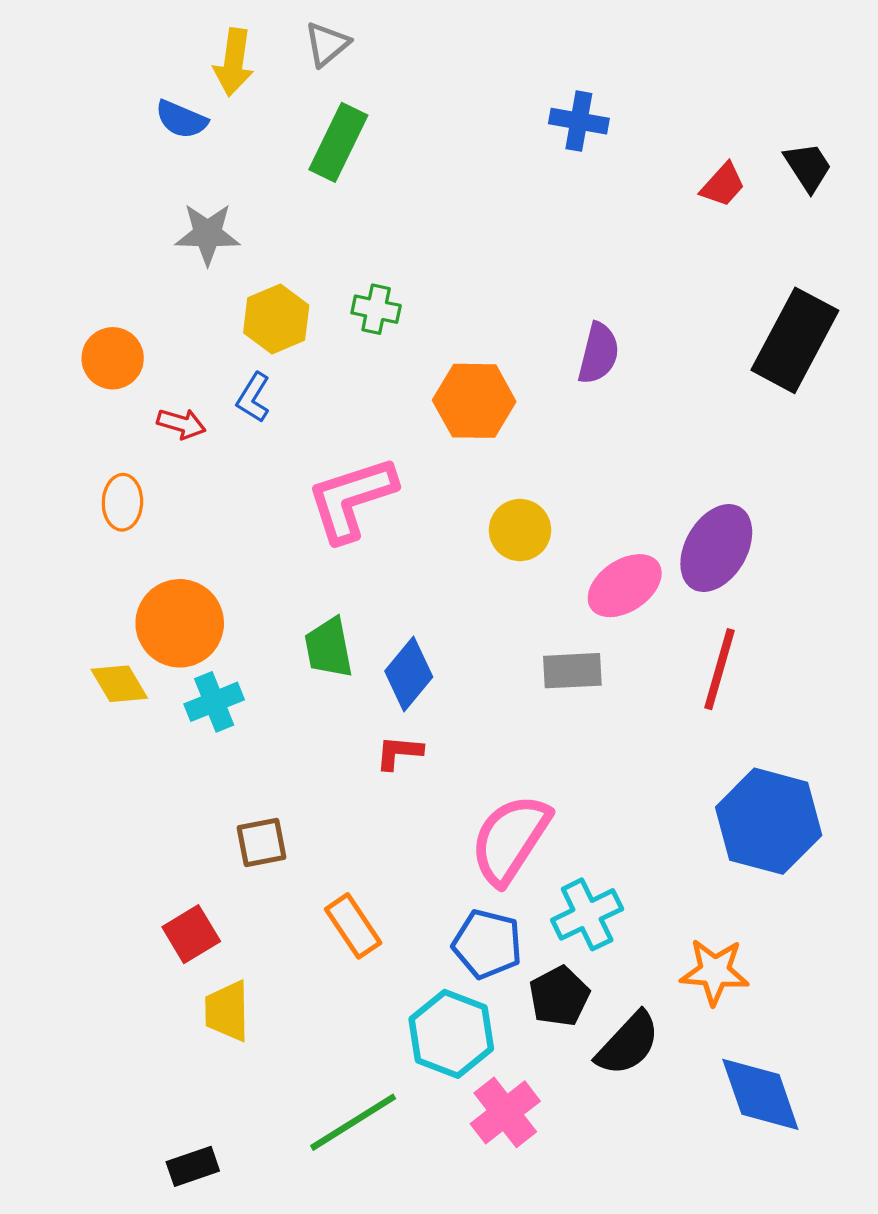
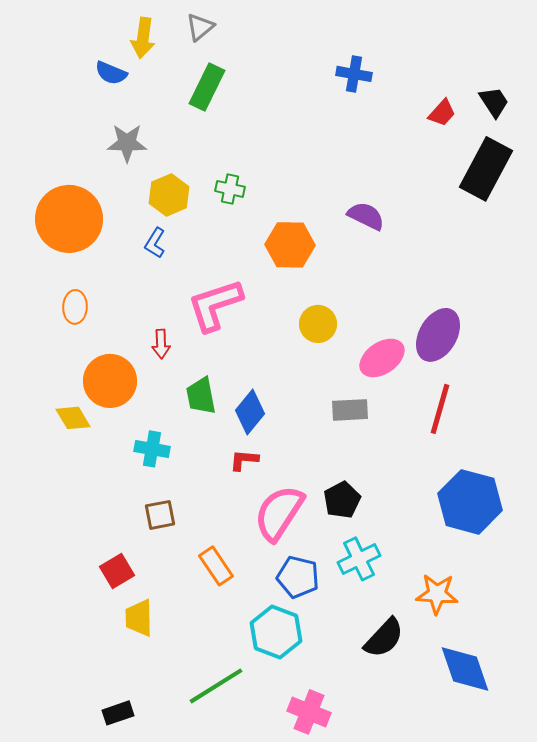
black rectangle: (795, 340) -> (486, 169), moved
purple semicircle: (599, 353) -> (366, 216), turned -78
orange circle: (113, 358) -> (69, 219), size x1.8
red arrow: (181, 424) -> (161, 344), moved, turned 72
cyan cross: (214, 702) -> (152, 449), moved, turned 32
pink semicircle: (510, 839) -> (279, 513), moved
black pentagon: (559, 996) -> (342, 500), moved
pink cross: (505, 1112) -> (309, 712), moved, turned -30

